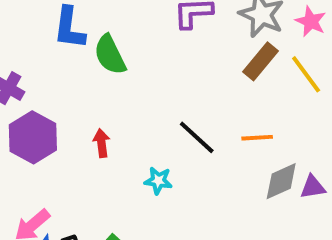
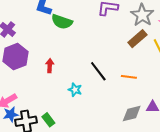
green semicircle: (110, 55) -> (62, 22), turned -55
gray diamond: (281, 181) -> (132, 113), moved

